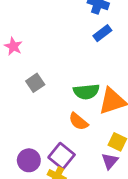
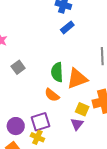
green semicircle: (86, 92) -> (57, 72), turned 96
purple square: (62, 156) -> (40, 122), turned 36

